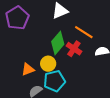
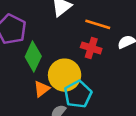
green diamond: (58, 43) -> (33, 56), moved
yellow circle: (48, 64) -> (65, 75), size x1.6

